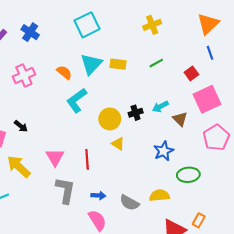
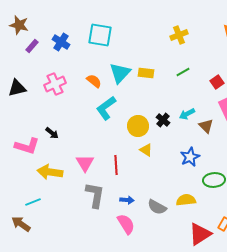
cyan square: (87, 25) -> (100, 35), moved, turned 35
black cross: (136, 113) -> (163, 120), turned -32
yellow arrow: (19, 167) -> (50, 172), turned -35

